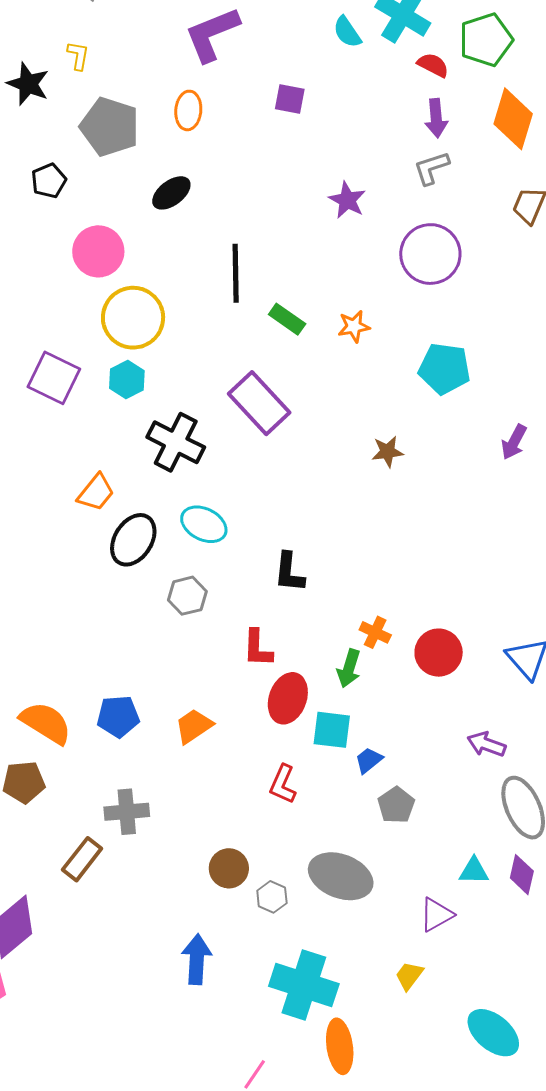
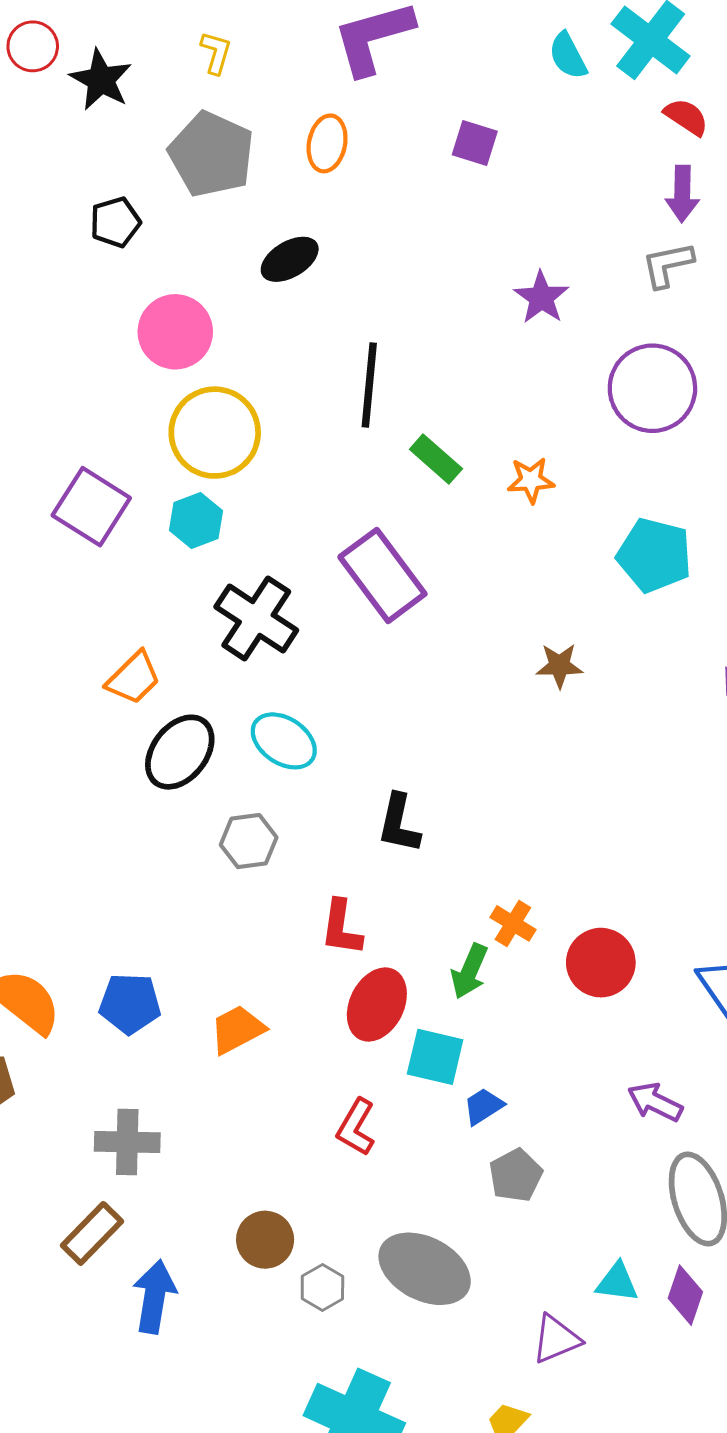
yellow L-shape: (78, 56) -> (216, 53), moved
brown rectangle: (82, 859) -> (92, 1233), moved
blue arrow: (197, 959) -> (154, 1297), moved

